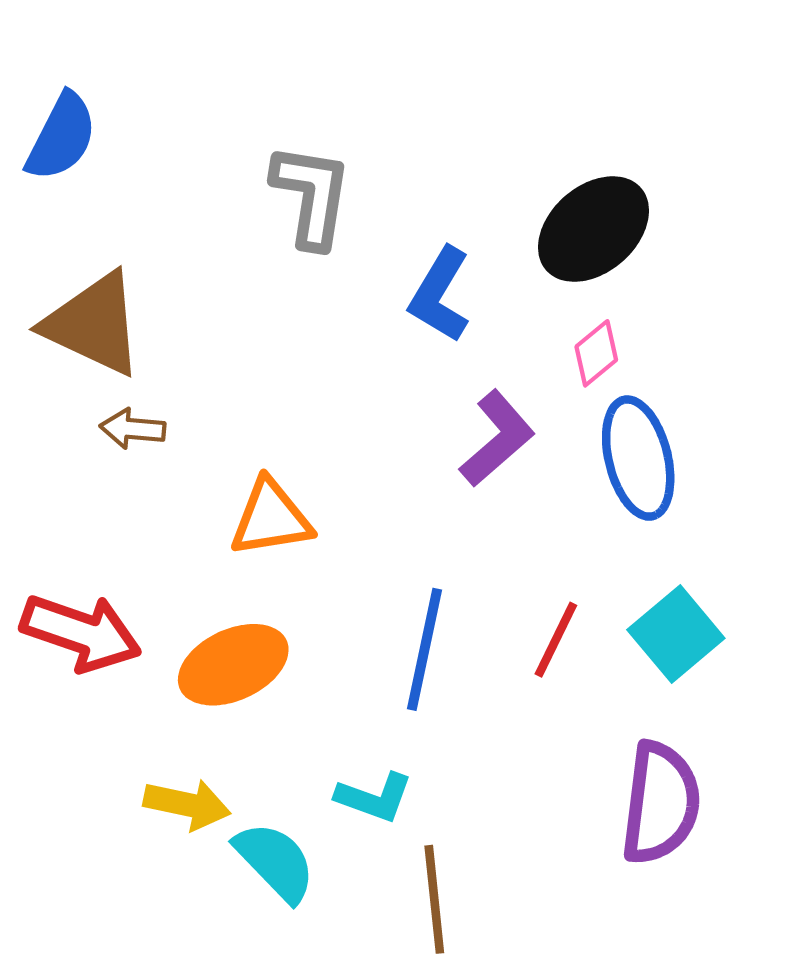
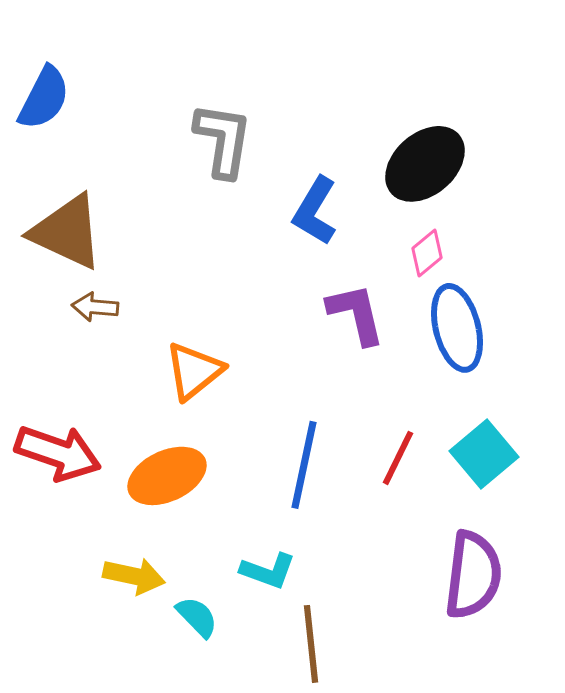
purple L-shape: (497, 439) -> (356, 314), turned -62
orange triangle: (271, 518) -> (194, 371), turned -30
cyan semicircle: (275, 862) -> (197, 617), size x0.7

